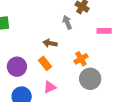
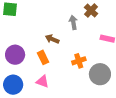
gray circle: (90, 79) -> (100, 74), moved
pink triangle: (50, 87) -> (42, 82), turned 32

